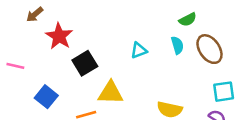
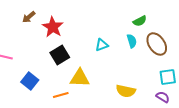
brown arrow: (35, 14) -> (29, 17), moved
red star: (59, 36) -> (53, 27), moved

